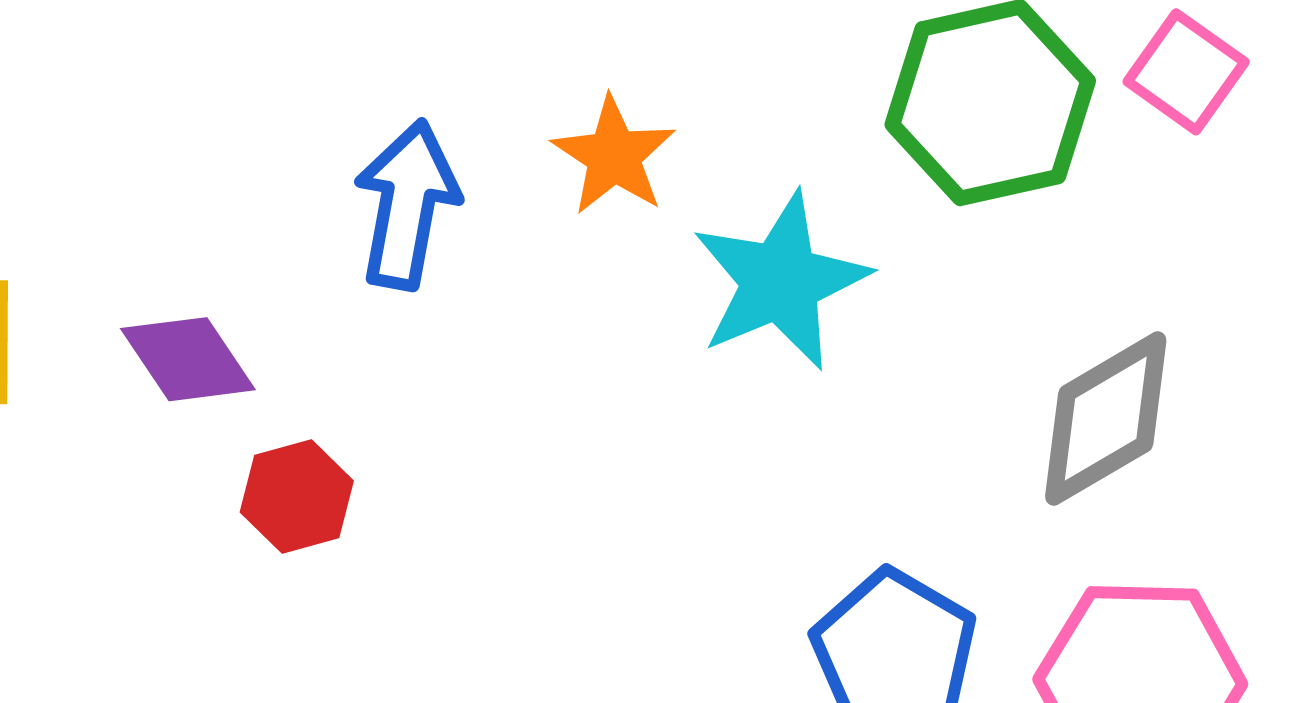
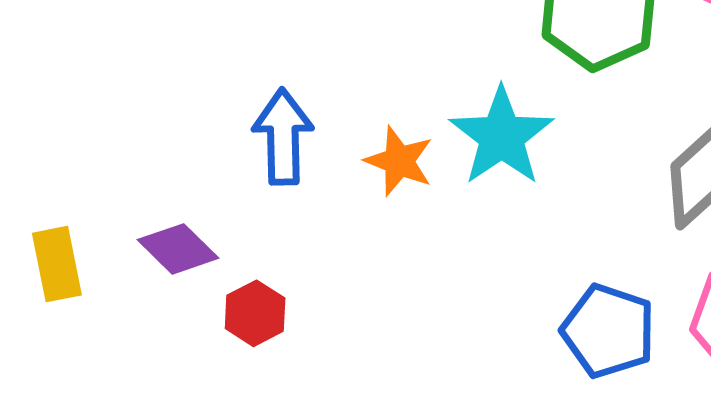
orange star: (614, 156) -> (399, 161), moved

